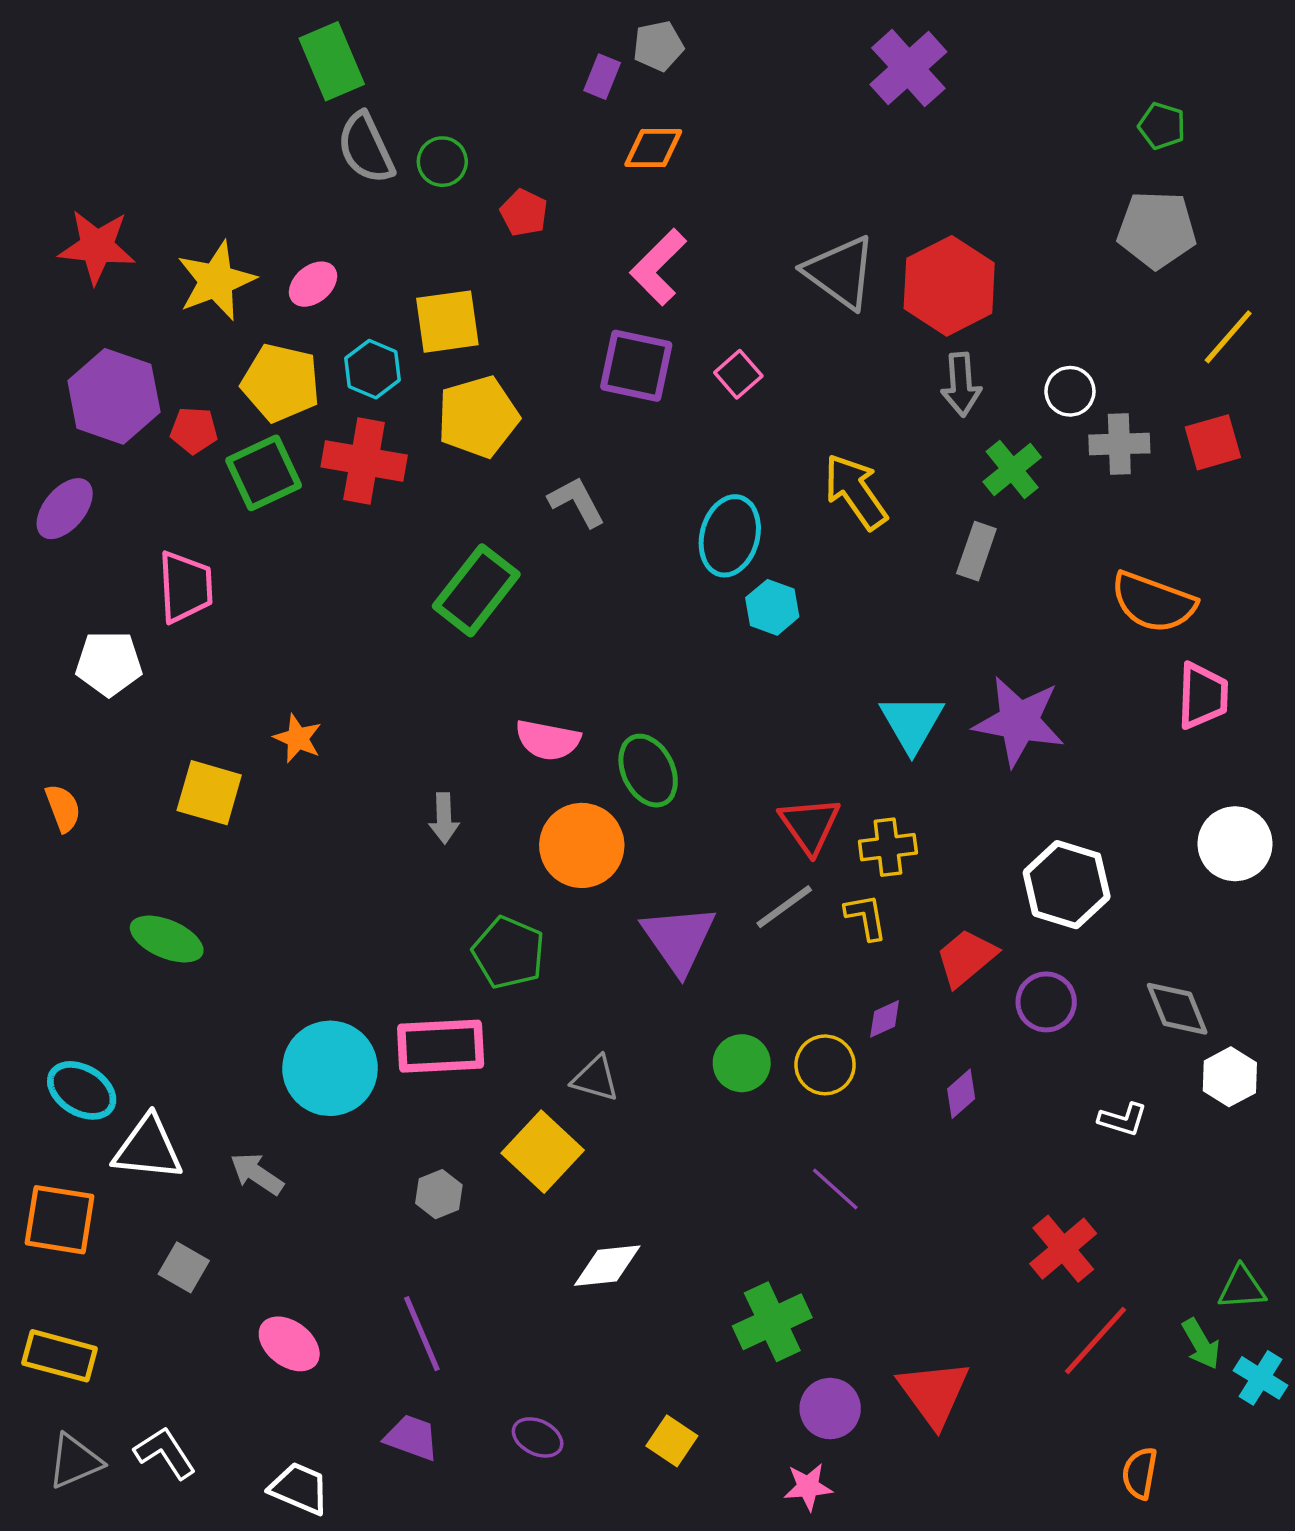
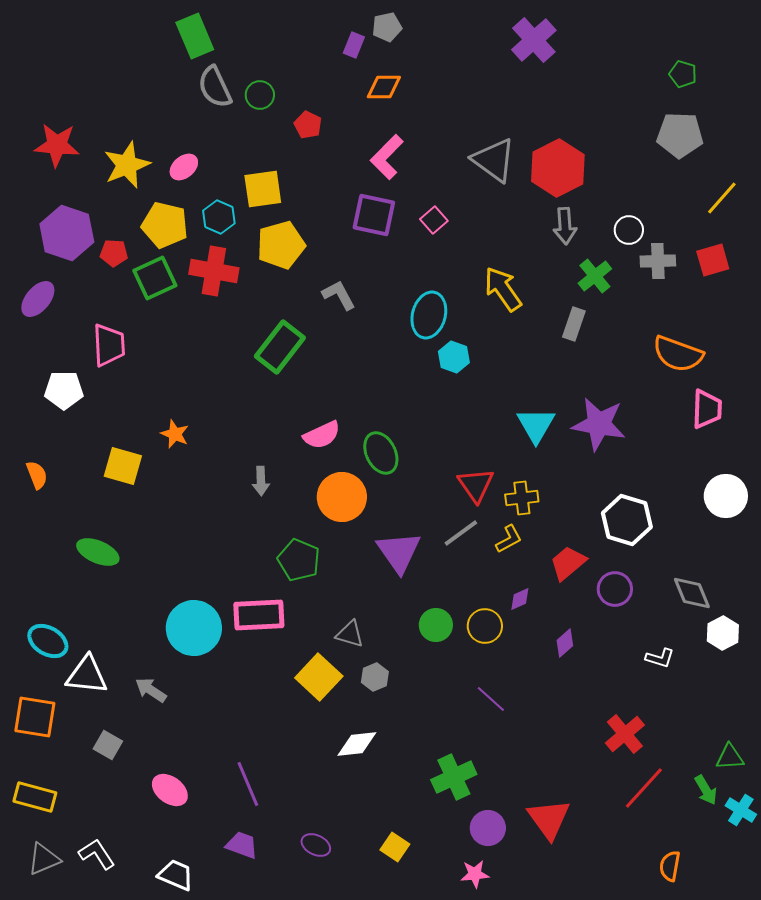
pink semicircle: (548, 740) -> (322, 435), turned -36
yellow L-shape: (866, 917) -> (509, 539), turned 72
gray hexagon: (439, 1194) -> (375, 677), moved

